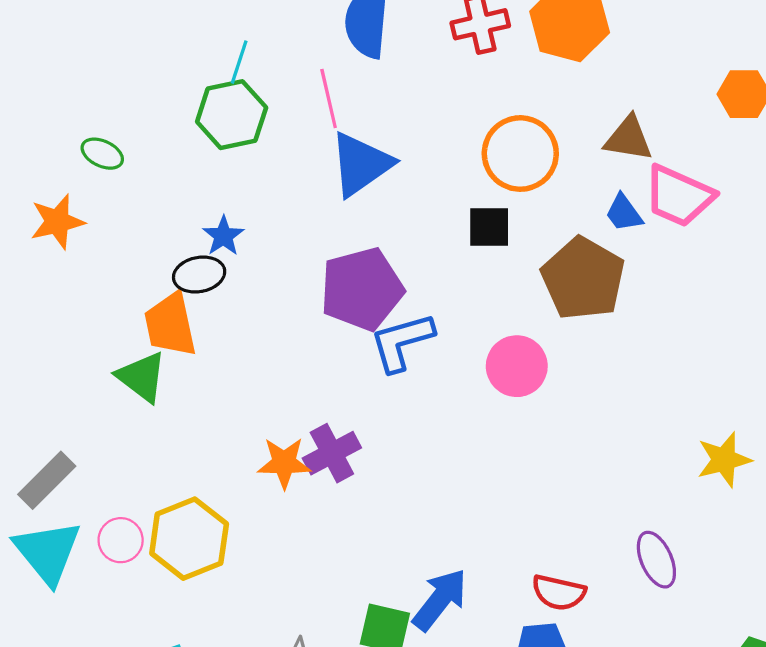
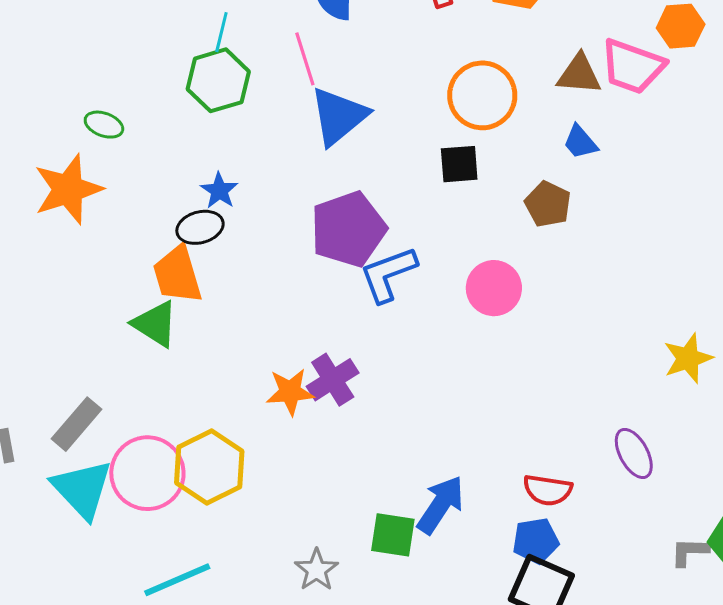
pink trapezoid: (679, 196) -> (633, 66), moved
orange star: (57, 222) -> (68, 189), size x1.4
brown pentagon: (583, 279) -> (548, 204), size x0.6
pink circle: (121, 540) -> (147, 473), size x1.8

